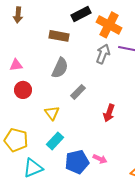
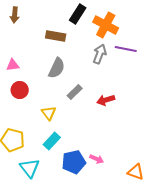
black rectangle: (81, 14) -> (78, 14), turned -30
red arrow: (109, 113) -> (106, 100), moved, turned 54
cyan triangle: (33, 168) -> (30, 168), turned -45

